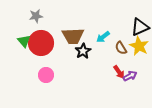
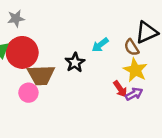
brown trapezoid: (73, 36) -> (41, 75), moved
yellow star: (139, 46) -> (135, 70), moved
brown semicircle: (121, 48) -> (132, 47), moved

